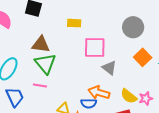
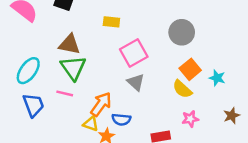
pink square: (95, 47) -> (134, 53), turned -35
gray triangle: (109, 68) -> (136, 82), moved
orange arrow: (99, 93) -> (101, 104), moved, turned 105
yellow semicircle: (129, 96) -> (182, 89), moved

